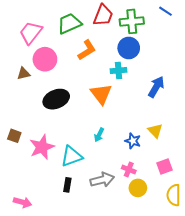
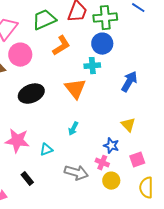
blue star: (133, 141) -> (111, 146), moved
pink star: (42, 147) -> (17, 141), turned 30
cyan triangle: (72, 156) -> (46, 150), size x0.6
gray arrow: (102, 180) -> (76, 173), turned 30
black rectangle: (67, 185) -> (27, 179), moved, turned -48

